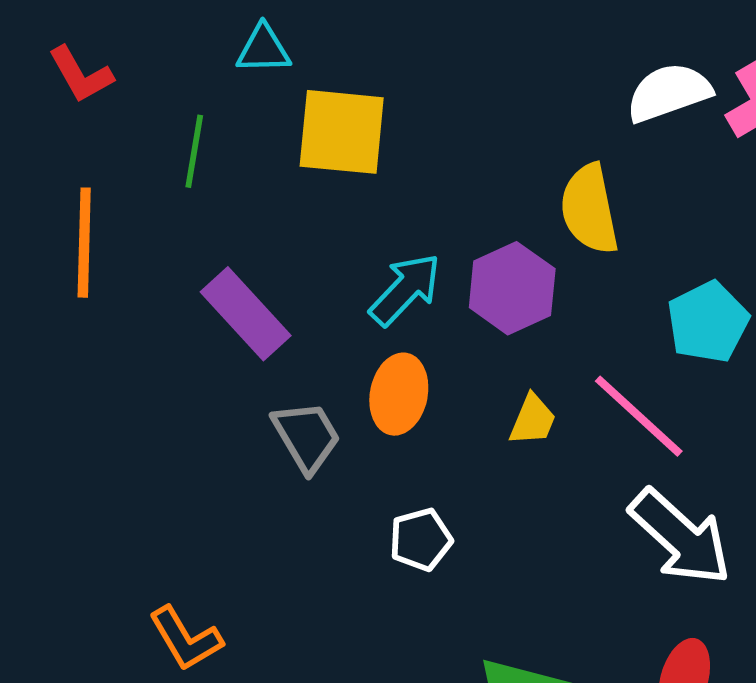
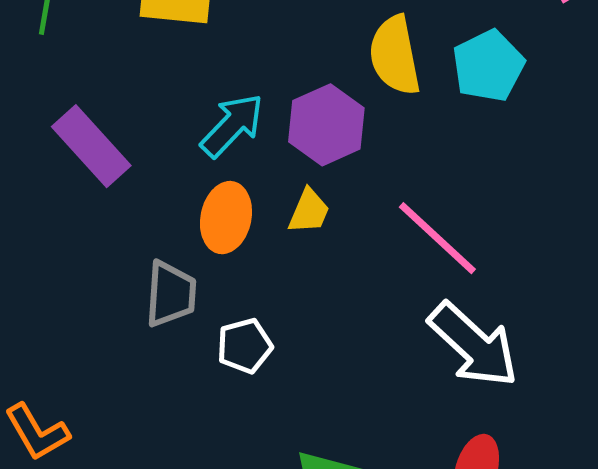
cyan pentagon: (708, 322) -> (488, 66), moved
yellow trapezoid: (533, 420) -> (309, 211), moved
gray trapezoid: (306, 436) -> (171, 294), moved, turned 34

